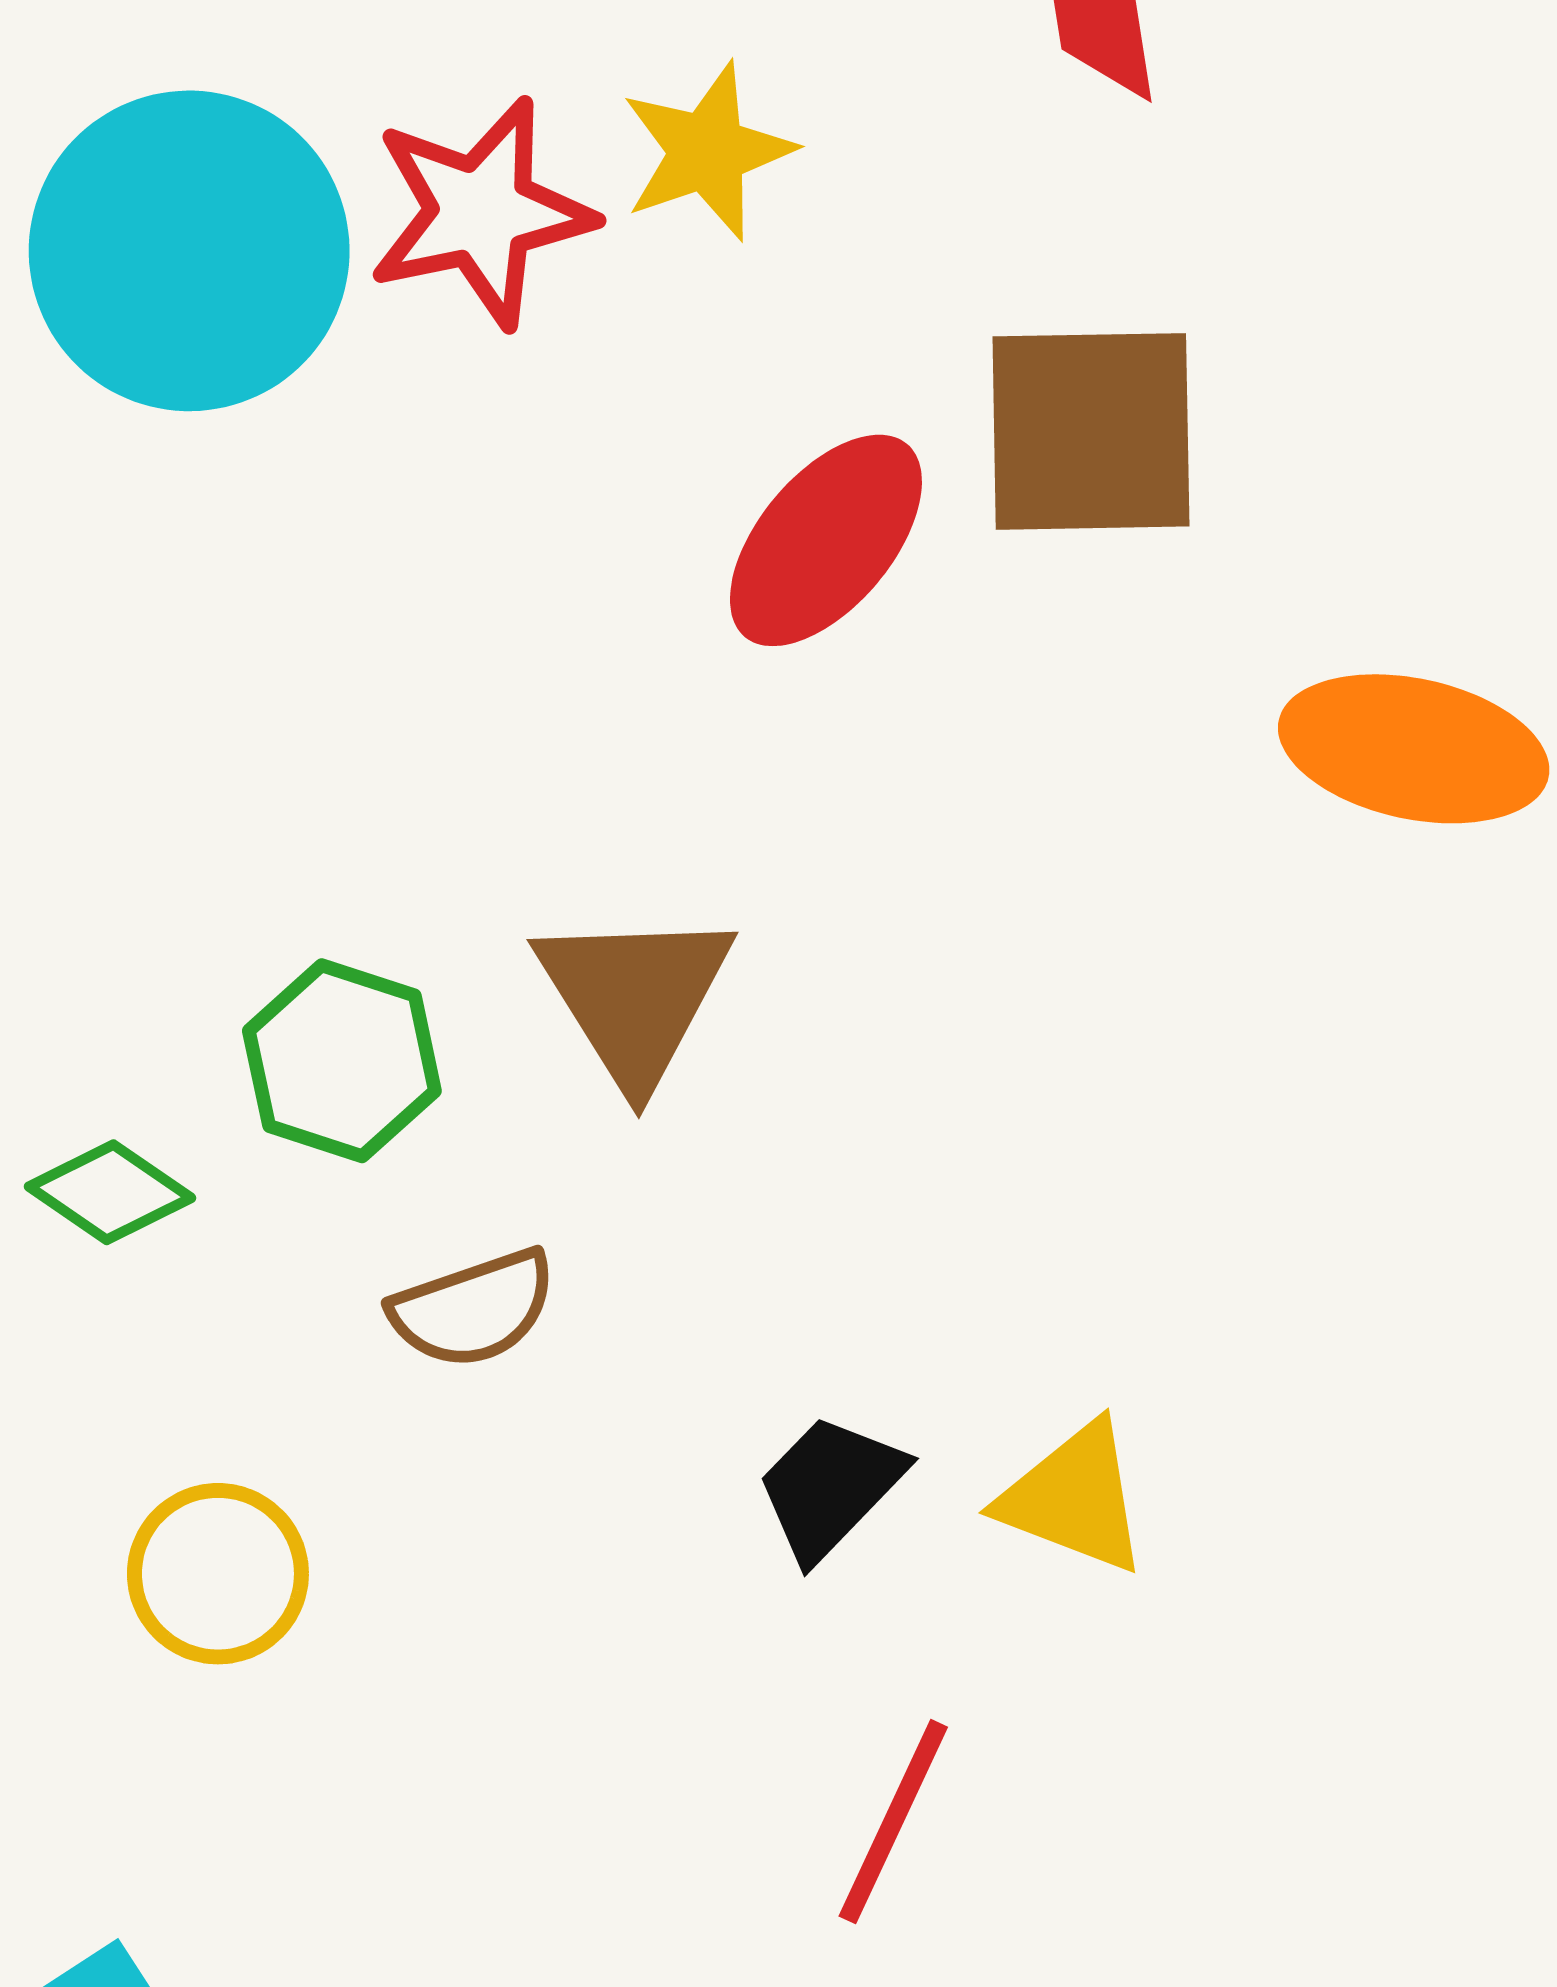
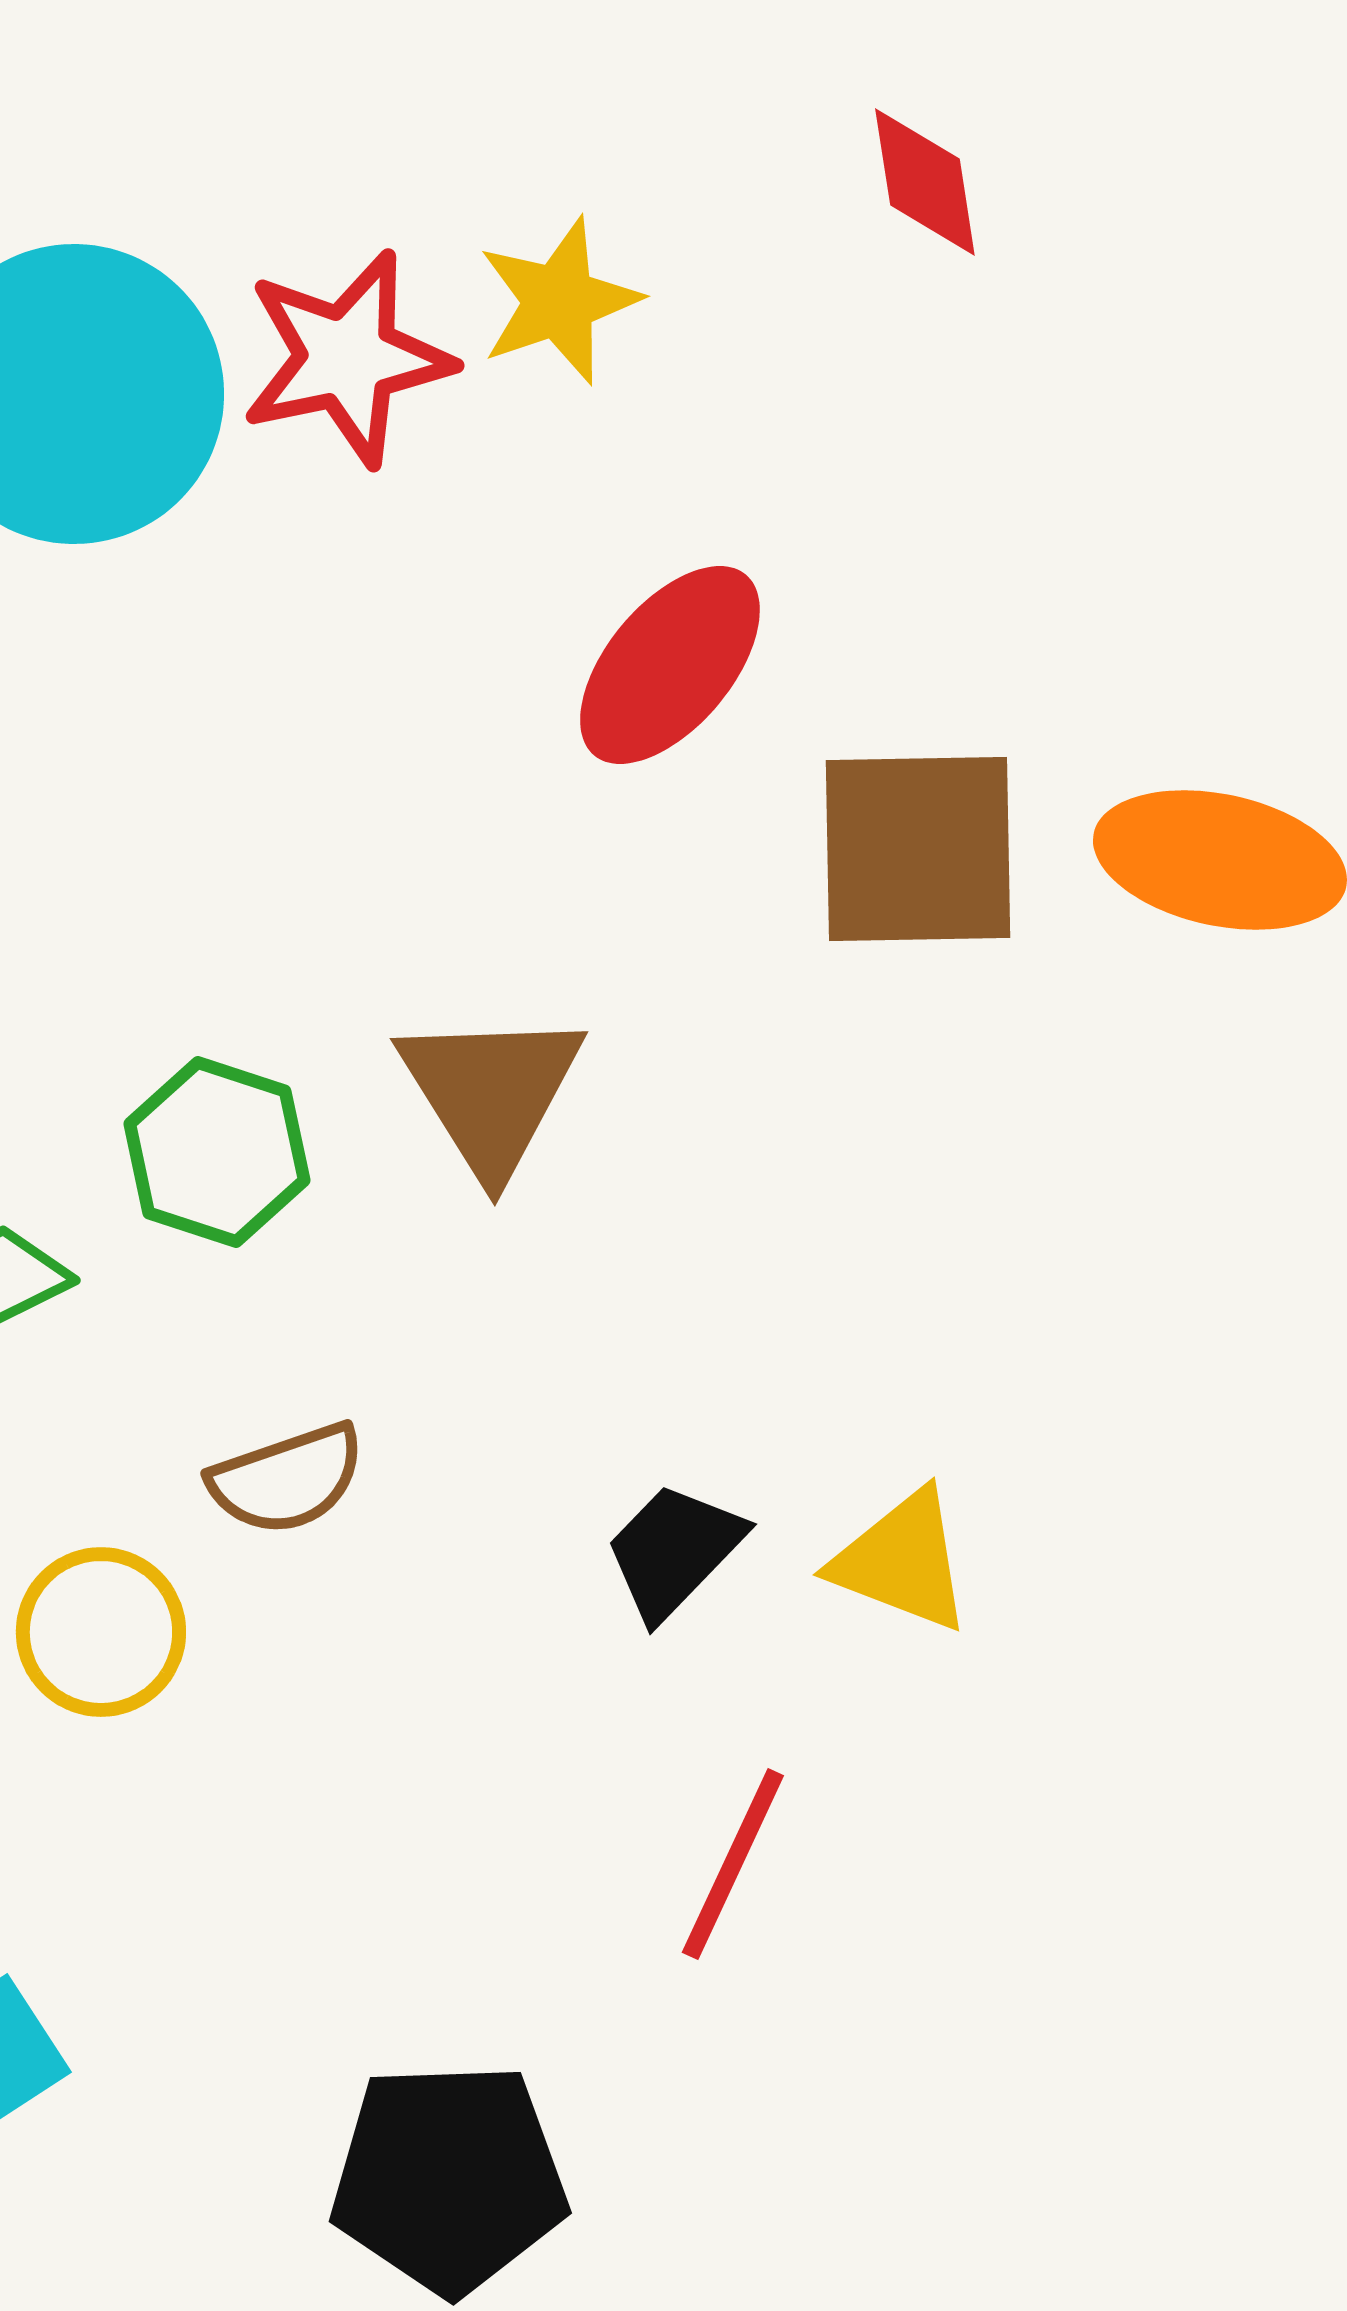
brown square: (1091, 431) -> (918, 849), moved
brown semicircle: (473, 1309) -> (287, 1479), moved

